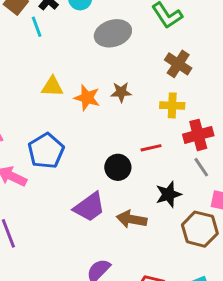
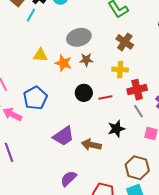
cyan line: (37, 27) -> (31, 15), turned 48
gray ellipse: (113, 33) -> (79, 37), moved
black circle: (118, 167) -> (84, 93), moved
brown hexagon: (200, 229) -> (137, 168), moved

